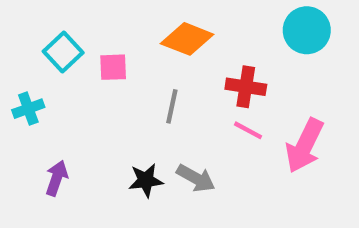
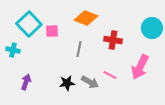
cyan circle: (307, 30) -> (152, 28), moved
cyan square: (63, 52) -> (29, 24), size x1.4
cyan cross: (28, 109) -> (13, 50), turned 32
pink line: (248, 130) -> (110, 75), moved

